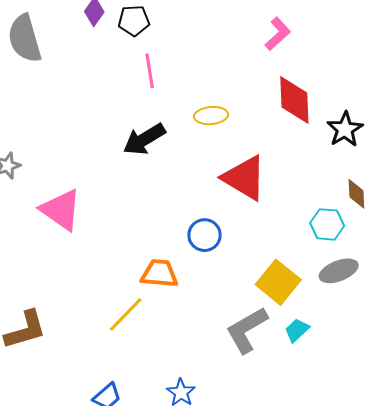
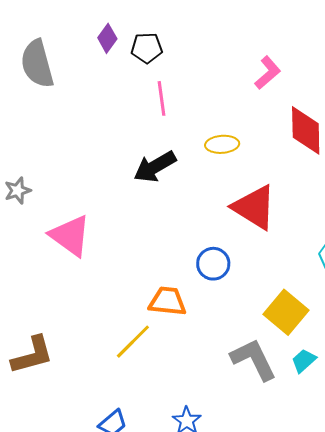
pink L-shape: (278, 34) -> (268, 73), moved
gray L-shape: (247, 330) -> (254, 359), turned 93

